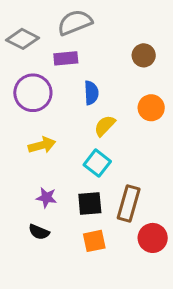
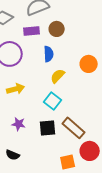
brown circle: (144, 55) -> (57, 29), moved
brown rectangle: (129, 204) -> (74, 128), turned -65
black semicircle: (39, 232) -> (13, 155), moved
orange square: (94, 241) -> (68, 162), moved

